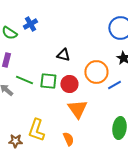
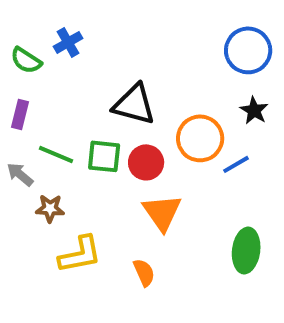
black triangle: (63, 55) -> (134, 104), size x1.6
yellow L-shape: (36, 130) -> (80, 255), turned -120
brown star: (15, 141) -> (50, 208), moved

